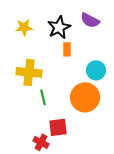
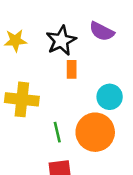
green line: (43, 97) -> (57, 132), moved

